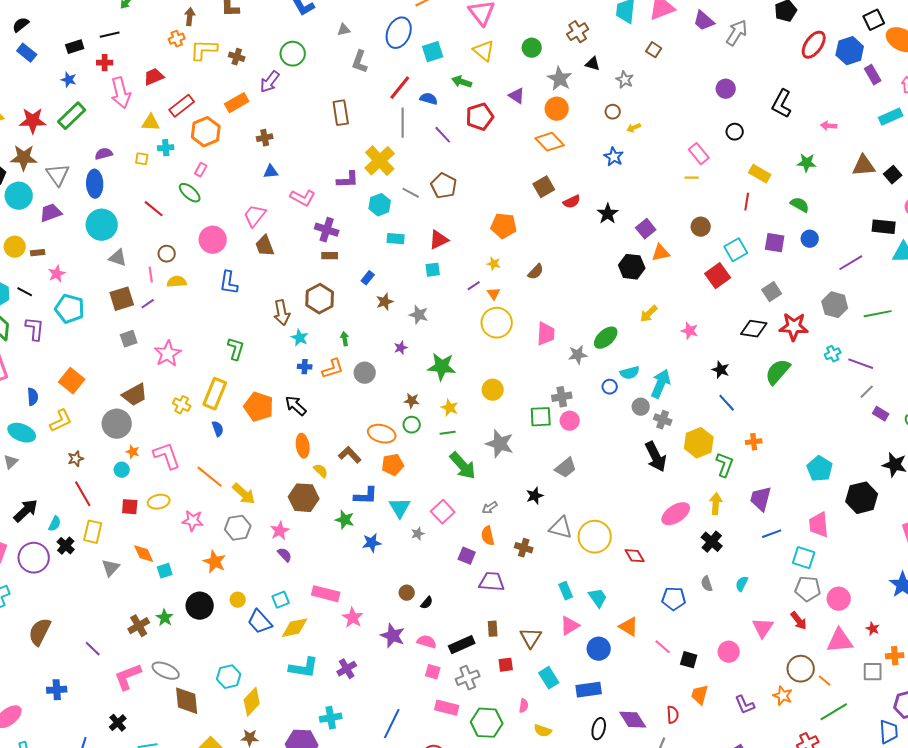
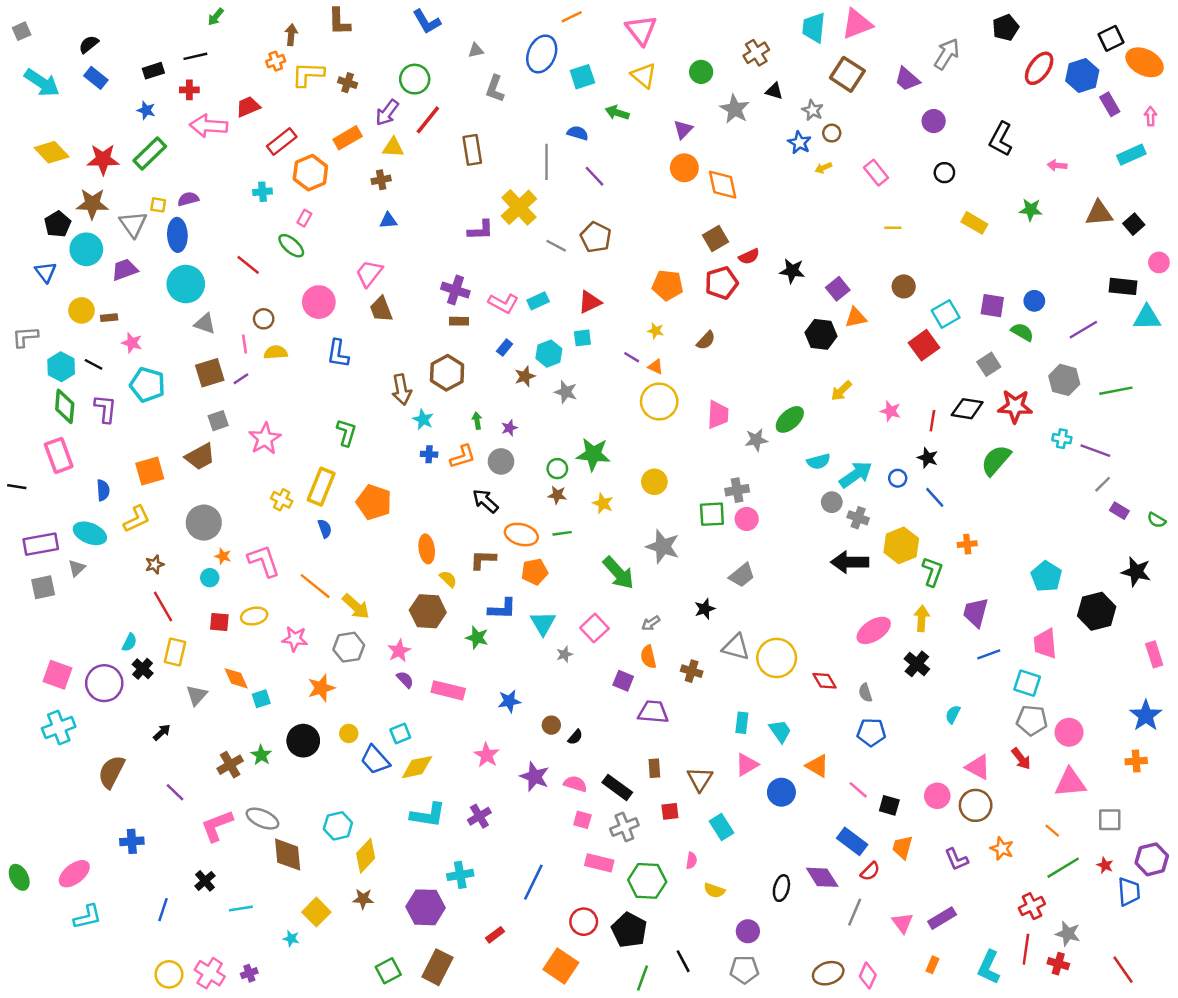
purple trapezoid: (704, 21) -> (907, 79), moved
brown square: (654, 50) -> (847, 74), size x1.8
red line: (400, 88) -> (428, 120), moved
pink arrow: (121, 93) -> (209, 126), turned 108
purple triangle: (517, 96) -> (683, 129), turned 42
orange circle: (557, 109) -> (684, 168), moved
brown circle: (613, 112) -> (832, 133), moved
red pentagon: (480, 117) -> (721, 283), moved
yellow triangle: (151, 123) -> (393, 147), moved
orange diamond: (550, 142) -> (723, 185), turned 32
pink rectangle: (699, 154) -> (876, 173), moved
blue star: (614, 157) -> (799, 143), moved
yellow square: (142, 159) -> (158, 205), moved
pink L-shape: (303, 198) -> (503, 303), moved
red line: (747, 202) -> (932, 421), moved
cyan hexagon: (380, 205) -> (549, 354), moved
green semicircle: (800, 205) -> (1022, 332), moved
black star: (608, 214) -> (792, 271), turned -30
cyan rectangle: (396, 239) -> (538, 301), turned -30
pink star: (57, 274) -> (132, 343), turned -30
purple line: (474, 286) -> (632, 357), turned 64
orange triangle: (494, 294) -> (656, 367), turned -32
purple star: (401, 348) -> (509, 428), moved
cyan cross: (833, 354) -> (1062, 439), turned 35
orange square: (72, 381) -> (150, 471), turned 35
cyan arrow: (661, 384) -> (856, 475), turned 32
blue circle: (610, 387) -> (898, 478), moved
brown trapezoid: (135, 395) -> (200, 457), moved
black arrow: (296, 406) -> (485, 501), moved
green circle: (412, 425) -> (557, 469), moved
green line: (448, 433) -> (562, 533), moved
brown L-shape: (350, 455) -> (483, 560), turned -45
black arrow: (656, 457) -> (850, 562), turned 116
black arrow: (26, 511) -> (162, 732), moved, size x0.6
blue star: (372, 543) -> (509, 701), moved
orange star: (215, 562) -> (321, 688), turned 30
gray semicircle: (707, 584) -> (865, 693), moved
cyan rectangle: (566, 591) -> (742, 723), turned 30
pink rectangle: (326, 594) -> (448, 690), moved
pink triangle: (763, 628) -> (978, 767), turned -35
red star: (873, 629) -> (1105, 865), moved
black rectangle: (462, 645) -> (617, 787), turned 60
orange cross: (895, 656) -> (1136, 761), moved
brown circle: (801, 669) -> (976, 805), moved
blue rectangle: (589, 690) -> (852, 841), moved, turned 45
red semicircle: (673, 715) -> (870, 871), turned 48

